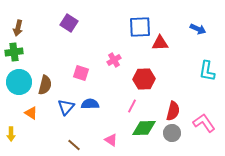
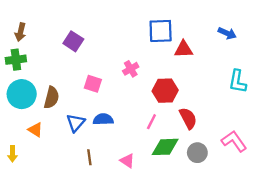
purple square: (69, 23) -> (73, 41), moved
red semicircle: (173, 111) -> (188, 118), moved, turned -42
brown line: (74, 145) -> (89, 157), moved, turned 40

